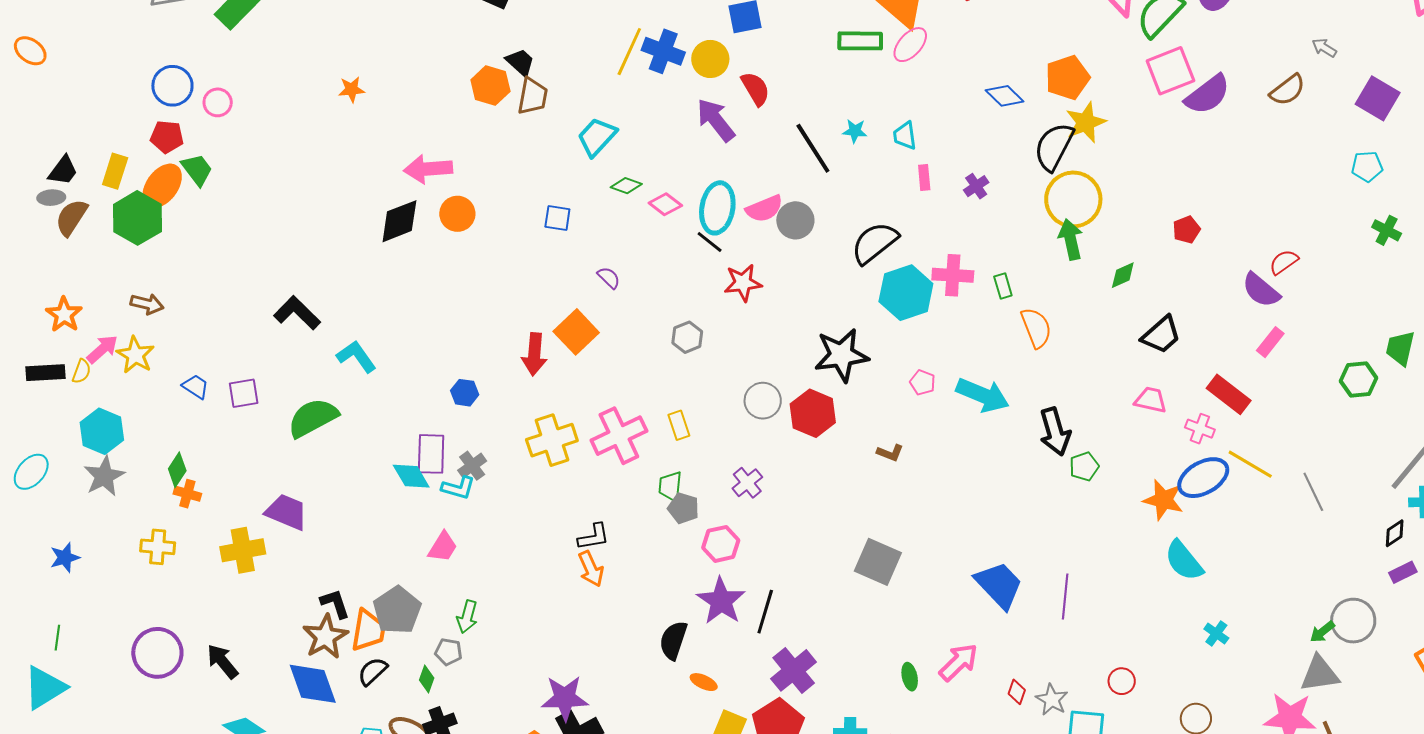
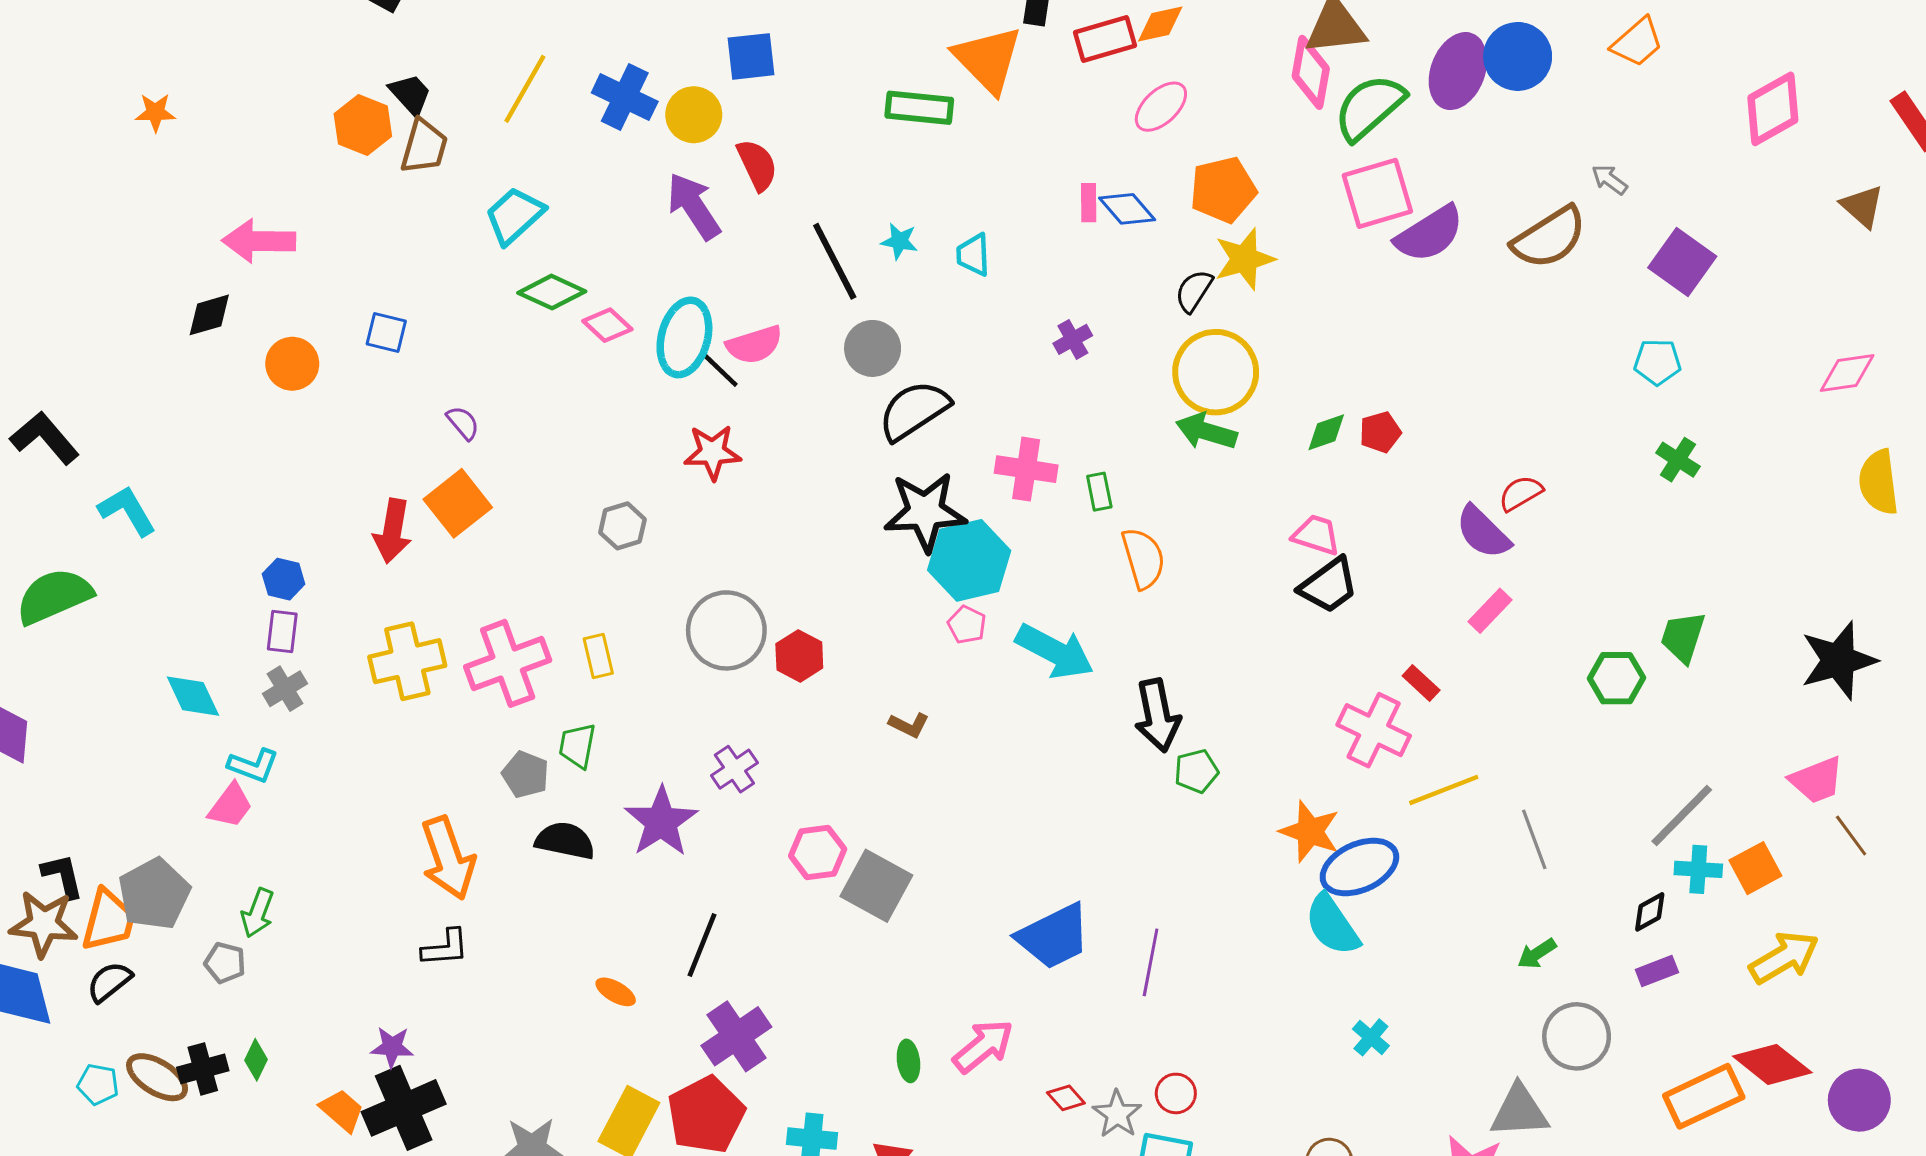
pink ellipse: (910, 45) -> (1161, 107), moved
yellow line: (629, 52) -> (525, 89), moved
brown semicircle: (1288, 90) -> (1549, 238), size x1.4
black semicircle: (1054, 147) -> (1194, 291), size x0.6
pink rectangle: (924, 178) -> (1089, 203), moved
green diamond: (626, 186) -> (552, 292), size x1.4
orange circle: (457, 214) -> (292, 364), moved
blue square: (557, 218) -> (386, 332), moved
gray circle: (795, 220) -> (873, 348), moved
black diamond: (399, 221) -> (209, 315), size x0.7
green arrow: (1071, 239) -> (1206, 431), turned -66
black line: (710, 242) -> (721, 370), moved
green diamond: (1123, 275) -> (1326, 432), moved
purple semicircle: (609, 278) -> (463, 423), moved
cyan hexagon: (906, 293) -> (969, 560), moved
black star: (841, 355) -> (925, 512), moved
red rectangle: (1229, 394) -> (1421, 683), size x0.6
pink trapezoid: (1151, 400) -> (1316, 535), moved
gray circle: (763, 401) -> (726, 630), size x1.4
red hexagon: (813, 413) -> (799, 656), size x0.7
pink cross: (1200, 429) -> (1374, 730), size x1.6
purple rectangle: (431, 454) -> (282, 631), moved, size x0.7
yellow line: (1250, 464) -> (1444, 790), turned -57
blue ellipse: (1203, 478) -> (1359, 867), moved
purple cross: (747, 483) -> (734, 769), moved
cyan L-shape: (458, 488) -> (253, 766), moved
gray pentagon: (683, 508) -> (525, 774), moved
black L-shape: (594, 537) -> (445, 948), moved
pink hexagon: (721, 544) -> (818, 852), moved
orange arrow: (591, 569) -> (448, 858), size x1.5
blue trapezoid: (999, 585) -> (1054, 936), turned 102
purple star: (721, 601) -> (661, 822), moved
green arrow: (1322, 632) -> (1537, 954), moved
brown star: (325, 637) -> (44, 924), turned 30
black semicircle: (673, 640) -> (565, 841), moved, turned 78
green diamond: (427, 679) -> (256, 1060), moved
red circle: (1122, 681) -> (1176, 1093), moved
orange ellipse: (704, 682) -> (616, 992), moved
red diamond: (1017, 692) -> (1066, 1098), turned -65
purple star: (565, 698) -> (392, 1047), size x0.6

